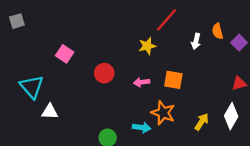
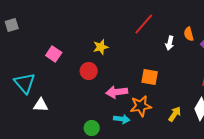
yellow star: (147, 46) -> (101, 47), moved
pink arrow: (142, 82) -> (117, 92), moved, size x1.5
orange star: (163, 113) -> (141, 106), turned -30

